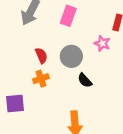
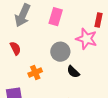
pink star: (102, 43) -> (86, 39), size x1.5
red semicircle: (41, 56) -> (15, 48), moved

